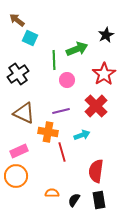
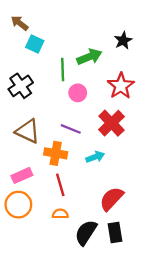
purple line: (61, 111) -> (71, 129), turned 36
red line: (62, 152) -> (60, 185), moved
red semicircle: (96, 171) -> (111, 199), turned 35
orange semicircle: (52, 193) -> (60, 214), moved
black semicircle: (74, 200) -> (86, 233), size x1.6

